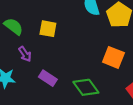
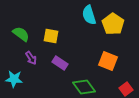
purple rectangle: (48, 78) -> (60, 63), moved

